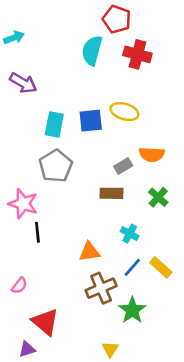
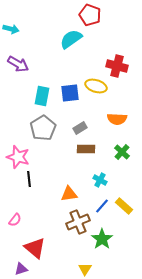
cyan arrow: (14, 37) -> (11, 29), turned 35
cyan semicircle: (92, 50) -> (71, 39), turned 40
red cross: (137, 54) -> (117, 66), moved
gray rectangle: (123, 166) -> (80, 128), moved

